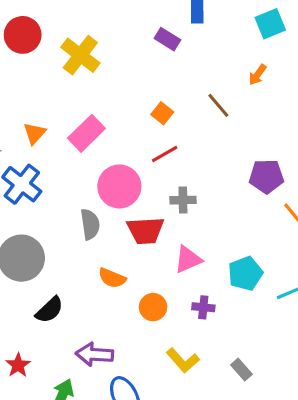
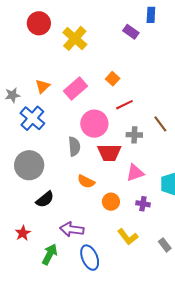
brown line: (218, 105) -> (160, 124), moved
orange square: (162, 113) -> (113, 79), moved

